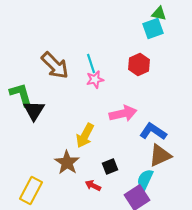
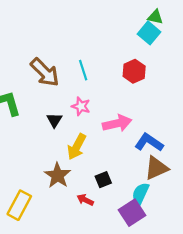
cyan square: (153, 28) -> (149, 33), turned -30
pink star: (95, 79) -> (81, 106), moved, turned 30
black triangle: (34, 110) -> (54, 120), moved, size x0.7

